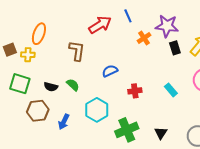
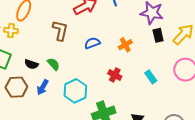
orange cross: (144, 38) -> (125, 45), moved
blue semicircle: (110, 71) -> (92, 43), moved
red cross: (135, 91) -> (115, 75), turned 32
blue arrow: (64, 122) -> (43, 87), moved

